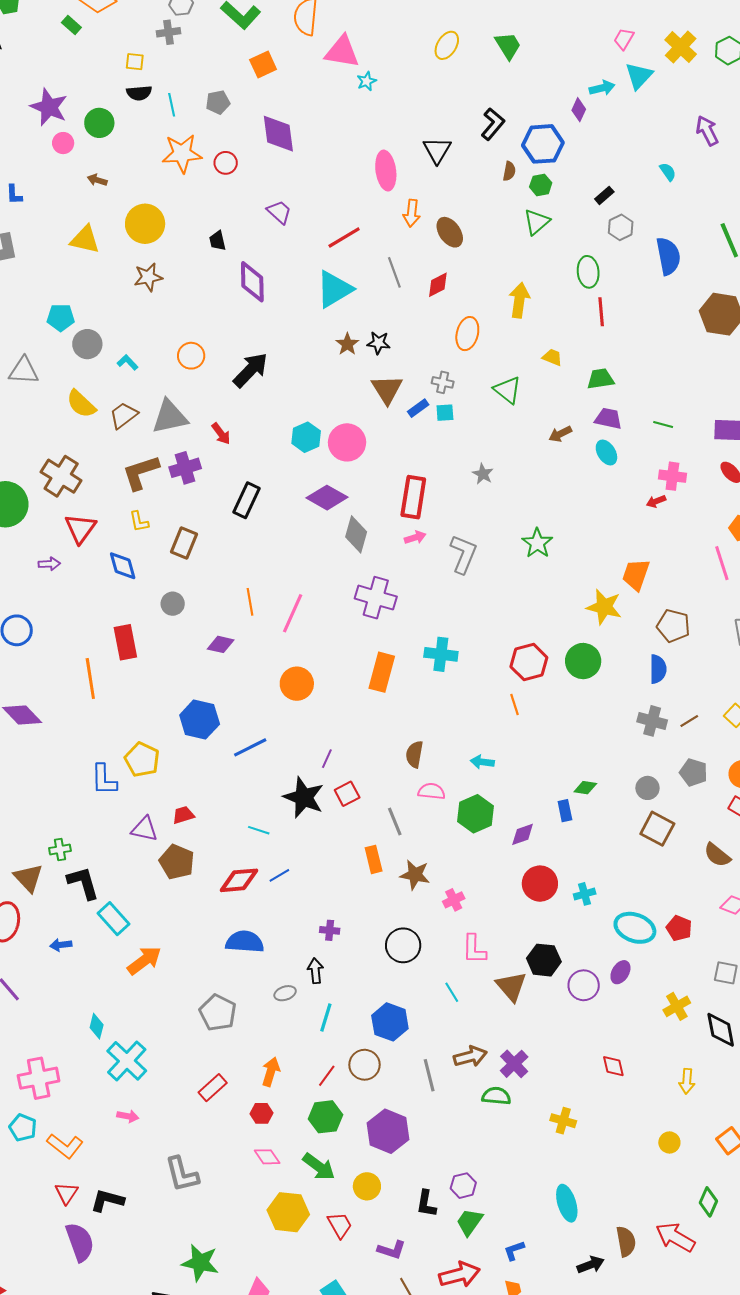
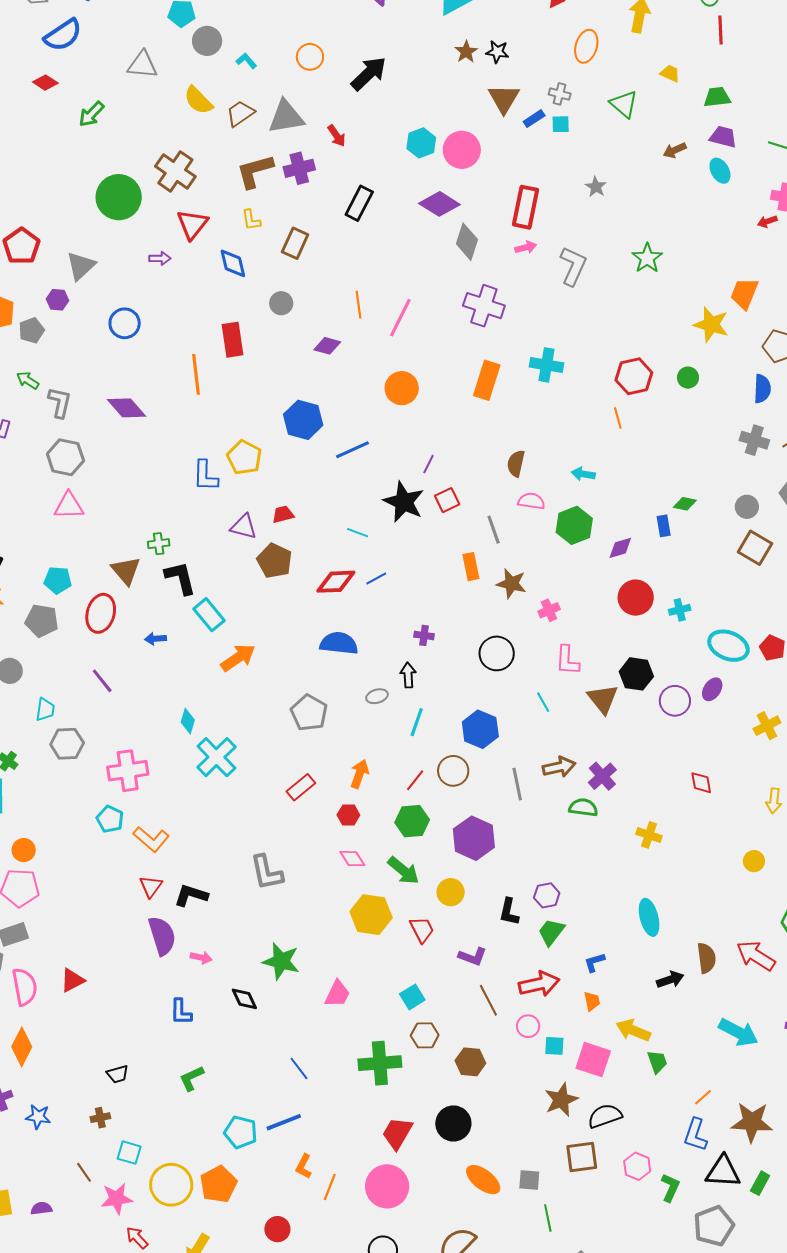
green circle: (583, 661) -> (688, 378), size x0.6
pink arrow: (128, 1116) -> (201, 958), moved

